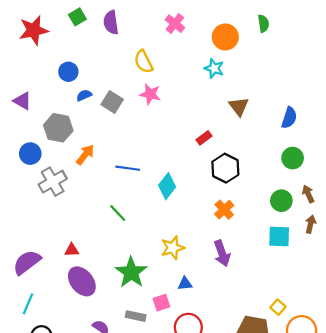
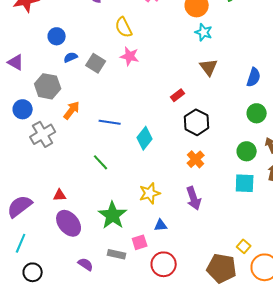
cyan star: (214, 68) -> (204, 32), moved

